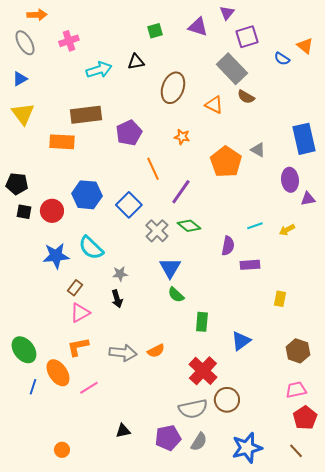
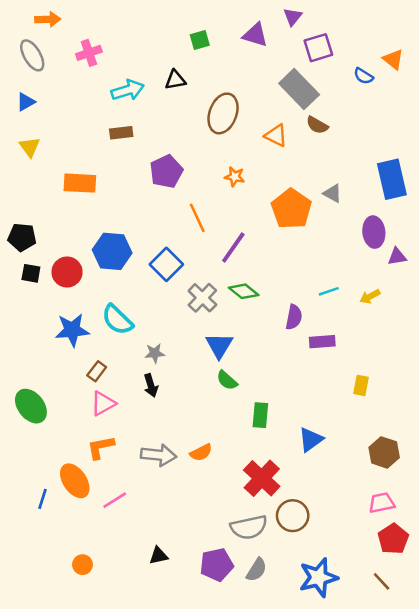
yellow triangle: (23, 114) -> (30, 147), size x0.7
brown rectangle: (86, 115) -> (121, 133), moved, size x0.6
green ellipse: (24, 350) -> (31, 406), moved
orange circle: (62, 450) -> (82, 565), moved

